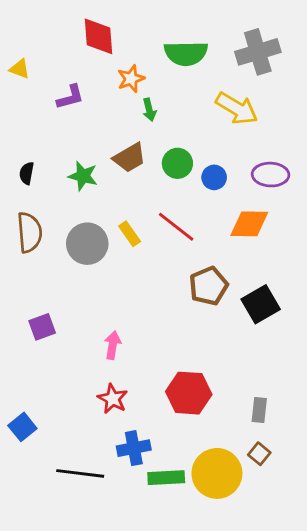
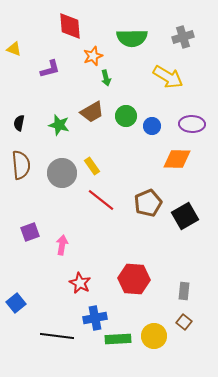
gray cross: (258, 52) -> (183, 37), size x0.7
red line: (176, 227) -> (101, 200), moved
pink arrow: (113, 345) -> (62, 245), moved
yellow circle: (217, 473) -> (154, 336), size x0.7

